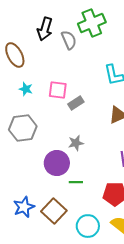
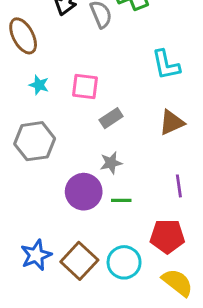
gray rectangle: (76, 103) -> (111, 118), moved
green line: (76, 182) -> (121, 200), moved
cyan circle: (88, 226) -> (124, 262), moved

